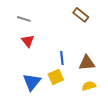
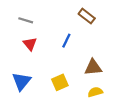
blue line: (62, 58) -> (66, 41), moved, turned 32
blue triangle: (32, 82) -> (21, 81), moved

